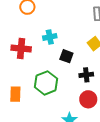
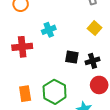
black square: (66, 56) -> (72, 57), moved
green hexagon: (46, 83) -> (55, 92), moved

